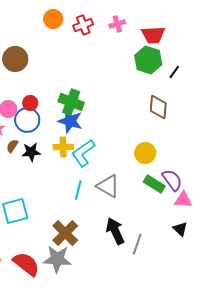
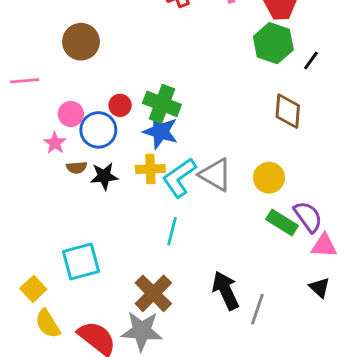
red circle: (30, 103) -> (120, 105), moved
brown semicircle: (12, 146) -> (77, 168), turned -128
gray triangle: (108, 186) -> (215, 175), moved

